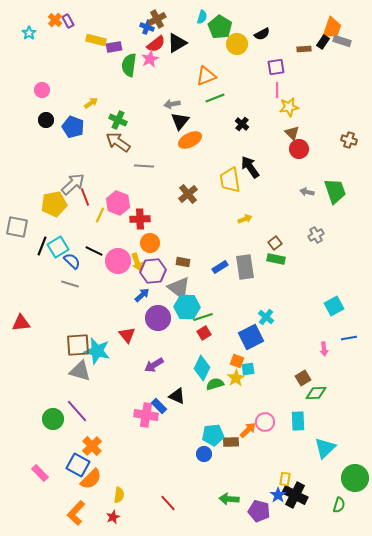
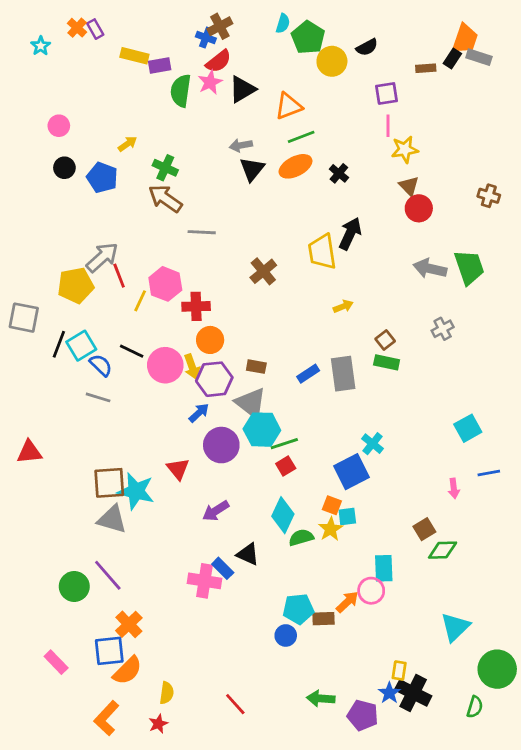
black triangle: (177, 43) -> (242, 89), moved
orange ellipse: (190, 140) -> (296, 166), moved
black arrow: (250, 167) -> (350, 234), turned 60
gray arrow: (307, 192) -> (430, 269), size x1.6
cyan rectangle: (298, 421) -> (384, 568), moved
blue square: (78, 465) -> (109, 651), turned -35

